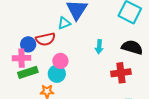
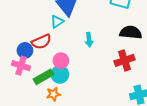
cyan arrow: (99, 47) -> (89, 40), moved
pink cross: (22, 58) -> (21, 66), turned 30
green rectangle: (28, 72) -> (44, 77), moved

